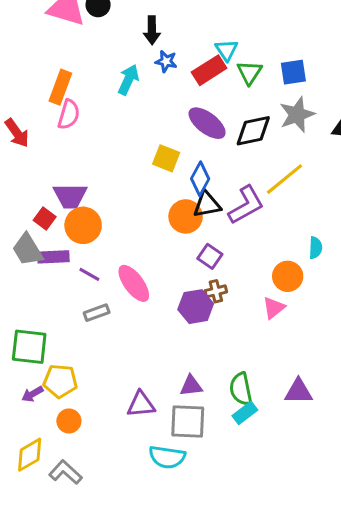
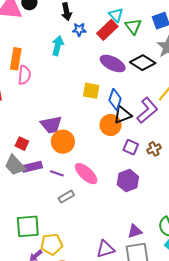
black diamond: (253, 131) -> (143, 63), turned 55
purple trapezoid: (70, 196) -> (51, 125), moved
orange circle: (83, 225) -> (63, 142), moved
brown cross: (216, 291) -> (154, 149), moved

